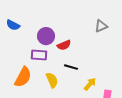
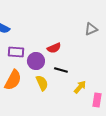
purple circle: (46, 36) -> (36, 61), moved
purple rectangle: (39, 55) -> (16, 52), moved

